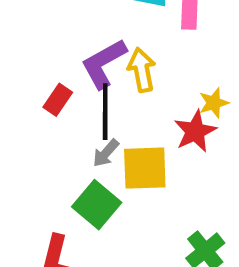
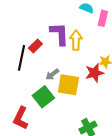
purple L-shape: (104, 64) -> (59, 34), turned 105
black line: (105, 112) -> (21, 58), moved

